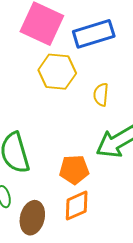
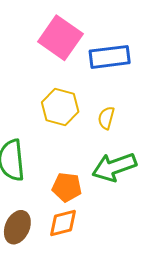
yellow hexagon: (57, 72) -> (60, 107), moved

